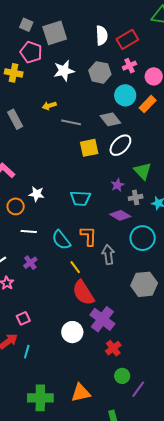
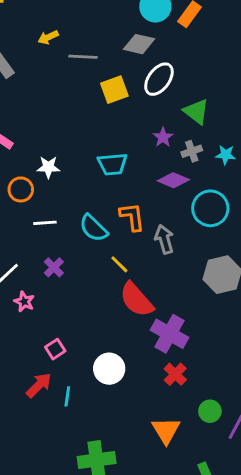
gray diamond: (110, 119) -> (139, 44), turned -30
white circle: (72, 332) -> (109, 369), moved
red cross: (113, 348) -> (175, 374), moved
orange triangle: (81, 393) -> (166, 430), moved, turned -40

